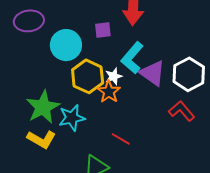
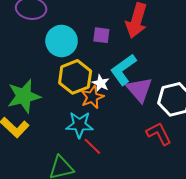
white star: (114, 76) -> (101, 83), turned 30
cyan star: (72, 118) -> (80, 125), moved

